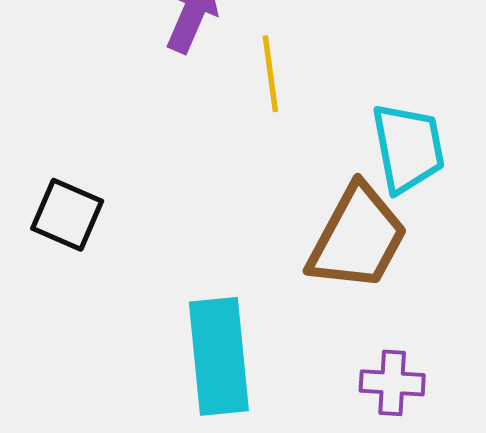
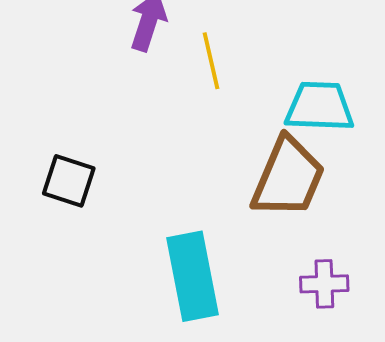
cyan trapezoid: (408, 148) -> (319, 107), turned -72

